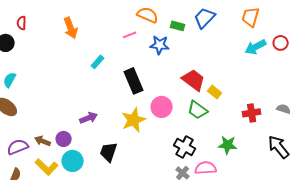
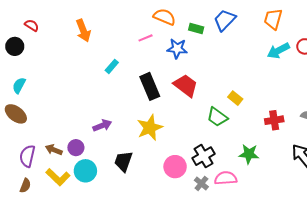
red semicircle: (22, 23) -> (32, 25), turned 120
red trapezoid: (194, 80) -> (186, 85), moved
pink circle: (162, 107) -> (175, 167), moved
purple semicircle: (18, 147) -> (27, 156), turned -55
black cross: (185, 147) -> (204, 156), turned 30

